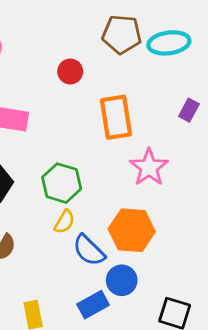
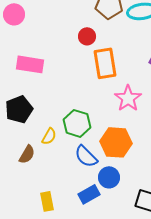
red circle: (70, 72) -> (87, 36), moved
green hexagon: (62, 183) -> (77, 123), moved
yellow semicircle: (65, 222) -> (49, 136), moved

